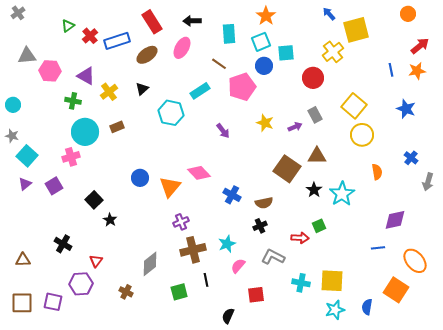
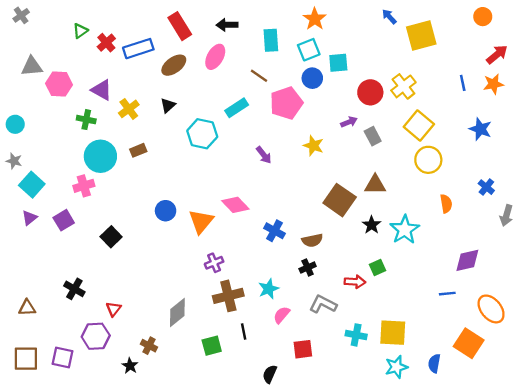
yellow cross: (333, 52) -> (403, 86), moved
purple arrow: (295, 127) -> (349, 122), moved
black star: (110, 220) -> (130, 366), moved

